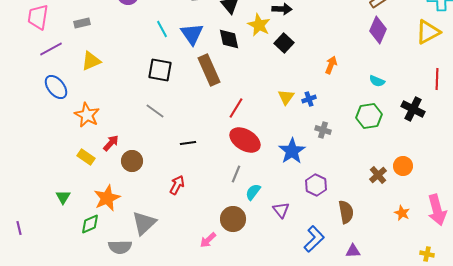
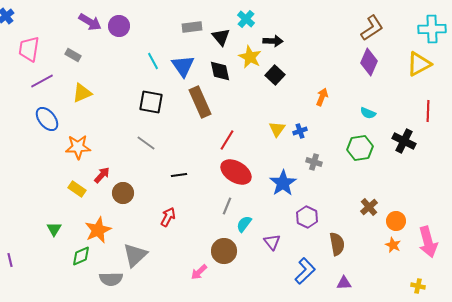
gray rectangle: (82, 23) -> (73, 55), turned 42
orange star: (87, 115) -> (78, 147), turned -30
orange circle: (403, 166) -> (396, 221), moved

